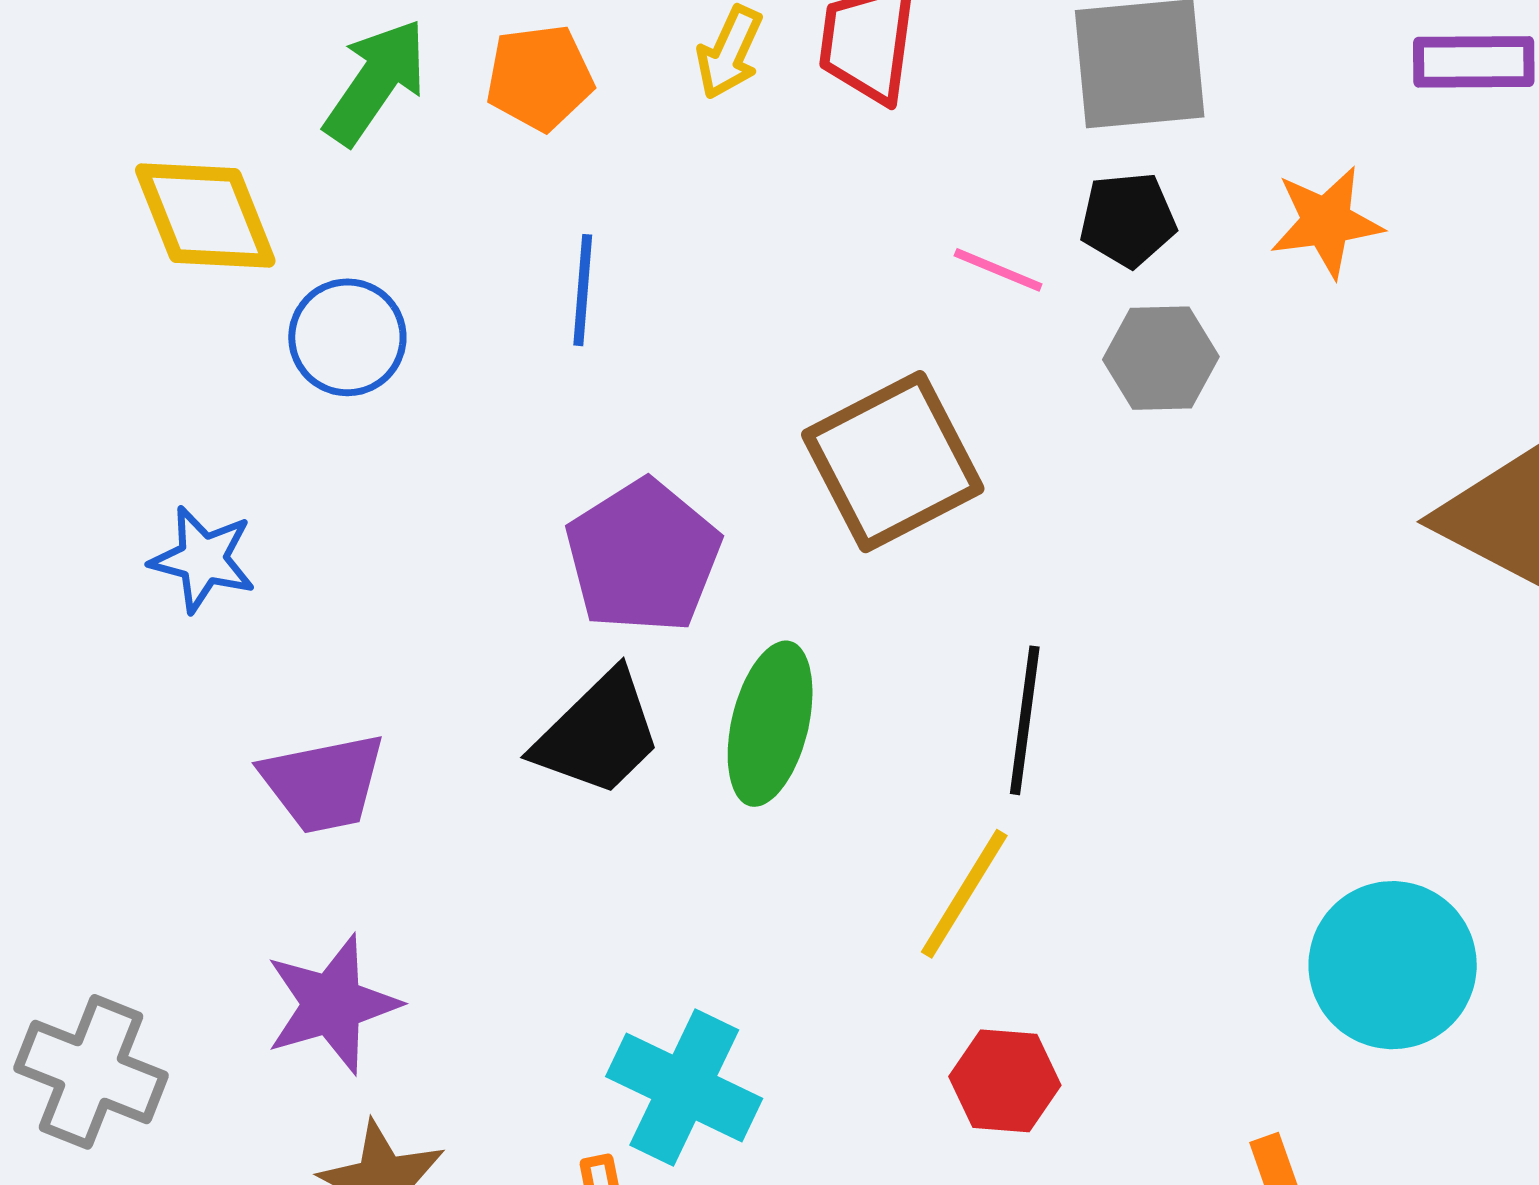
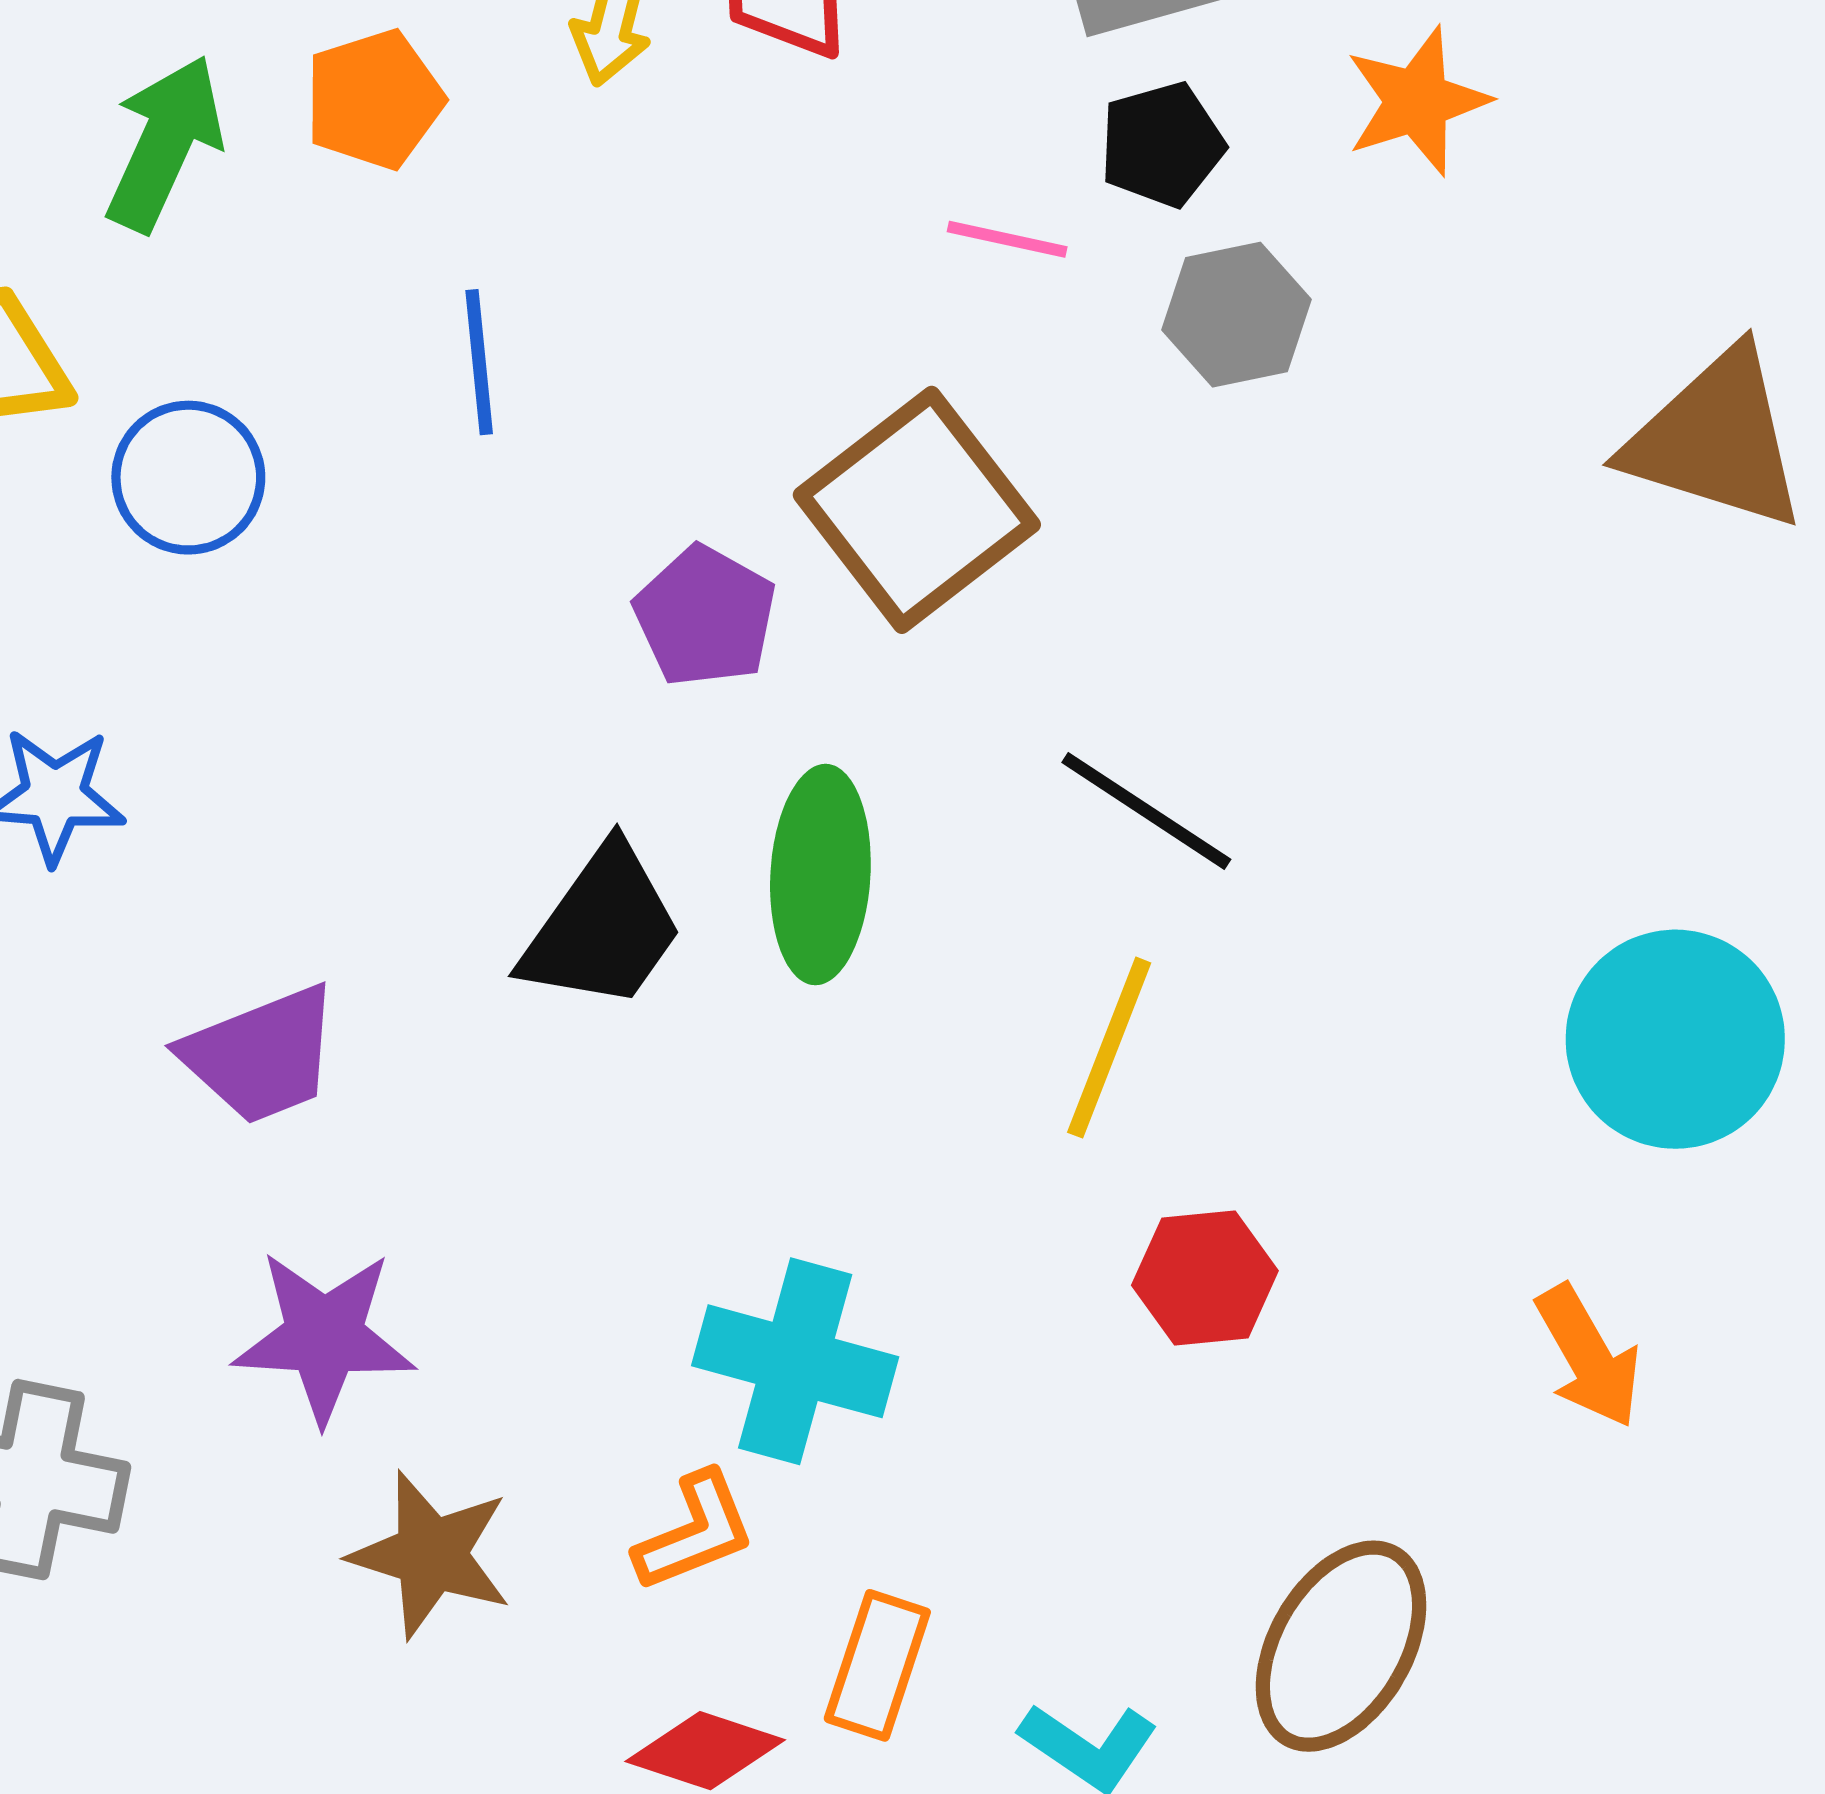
purple pentagon: (643, 556) -> (705, 616), moved, size x0.7
black line: (1025, 720) -> (1146, 811), turned -54
purple star: (332, 1004) -> (324, 1336), turned 30

